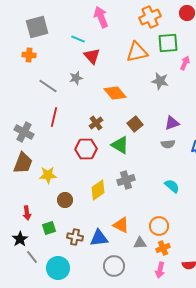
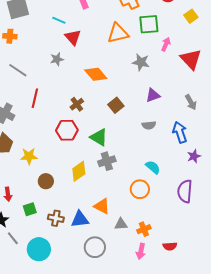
gray line: (48, 86) -> (18, 70), moved
purple triangle: (172, 123) -> (153, 95), moved
green triangle: (120, 145) -> (99, 137), moved
orange circle: (159, 226) -> (140, 189), moved

